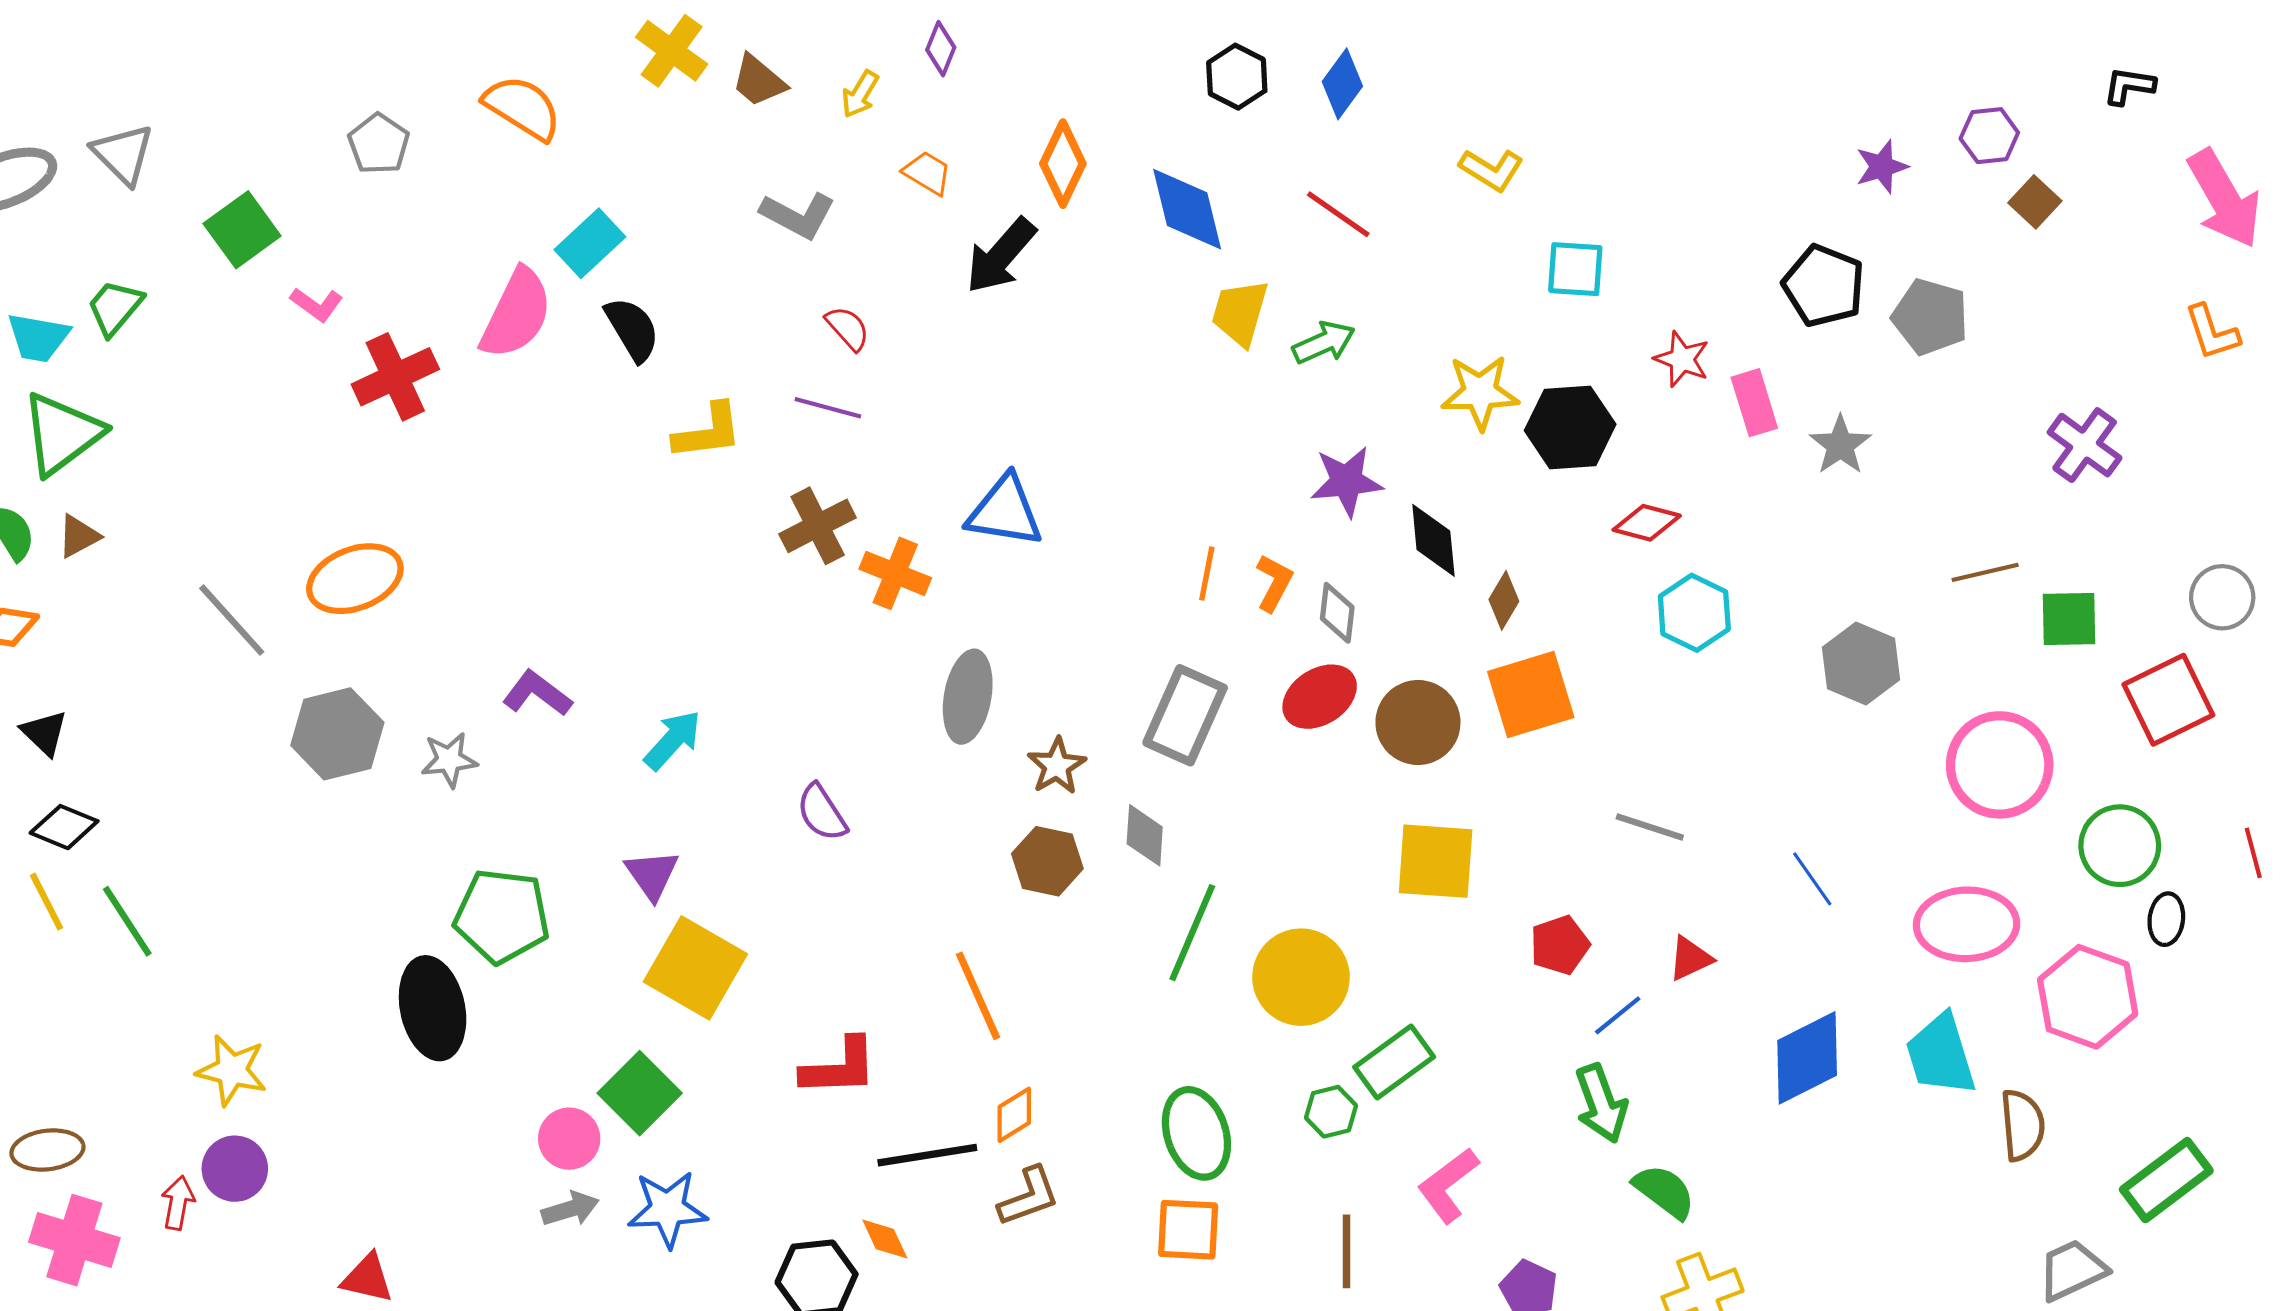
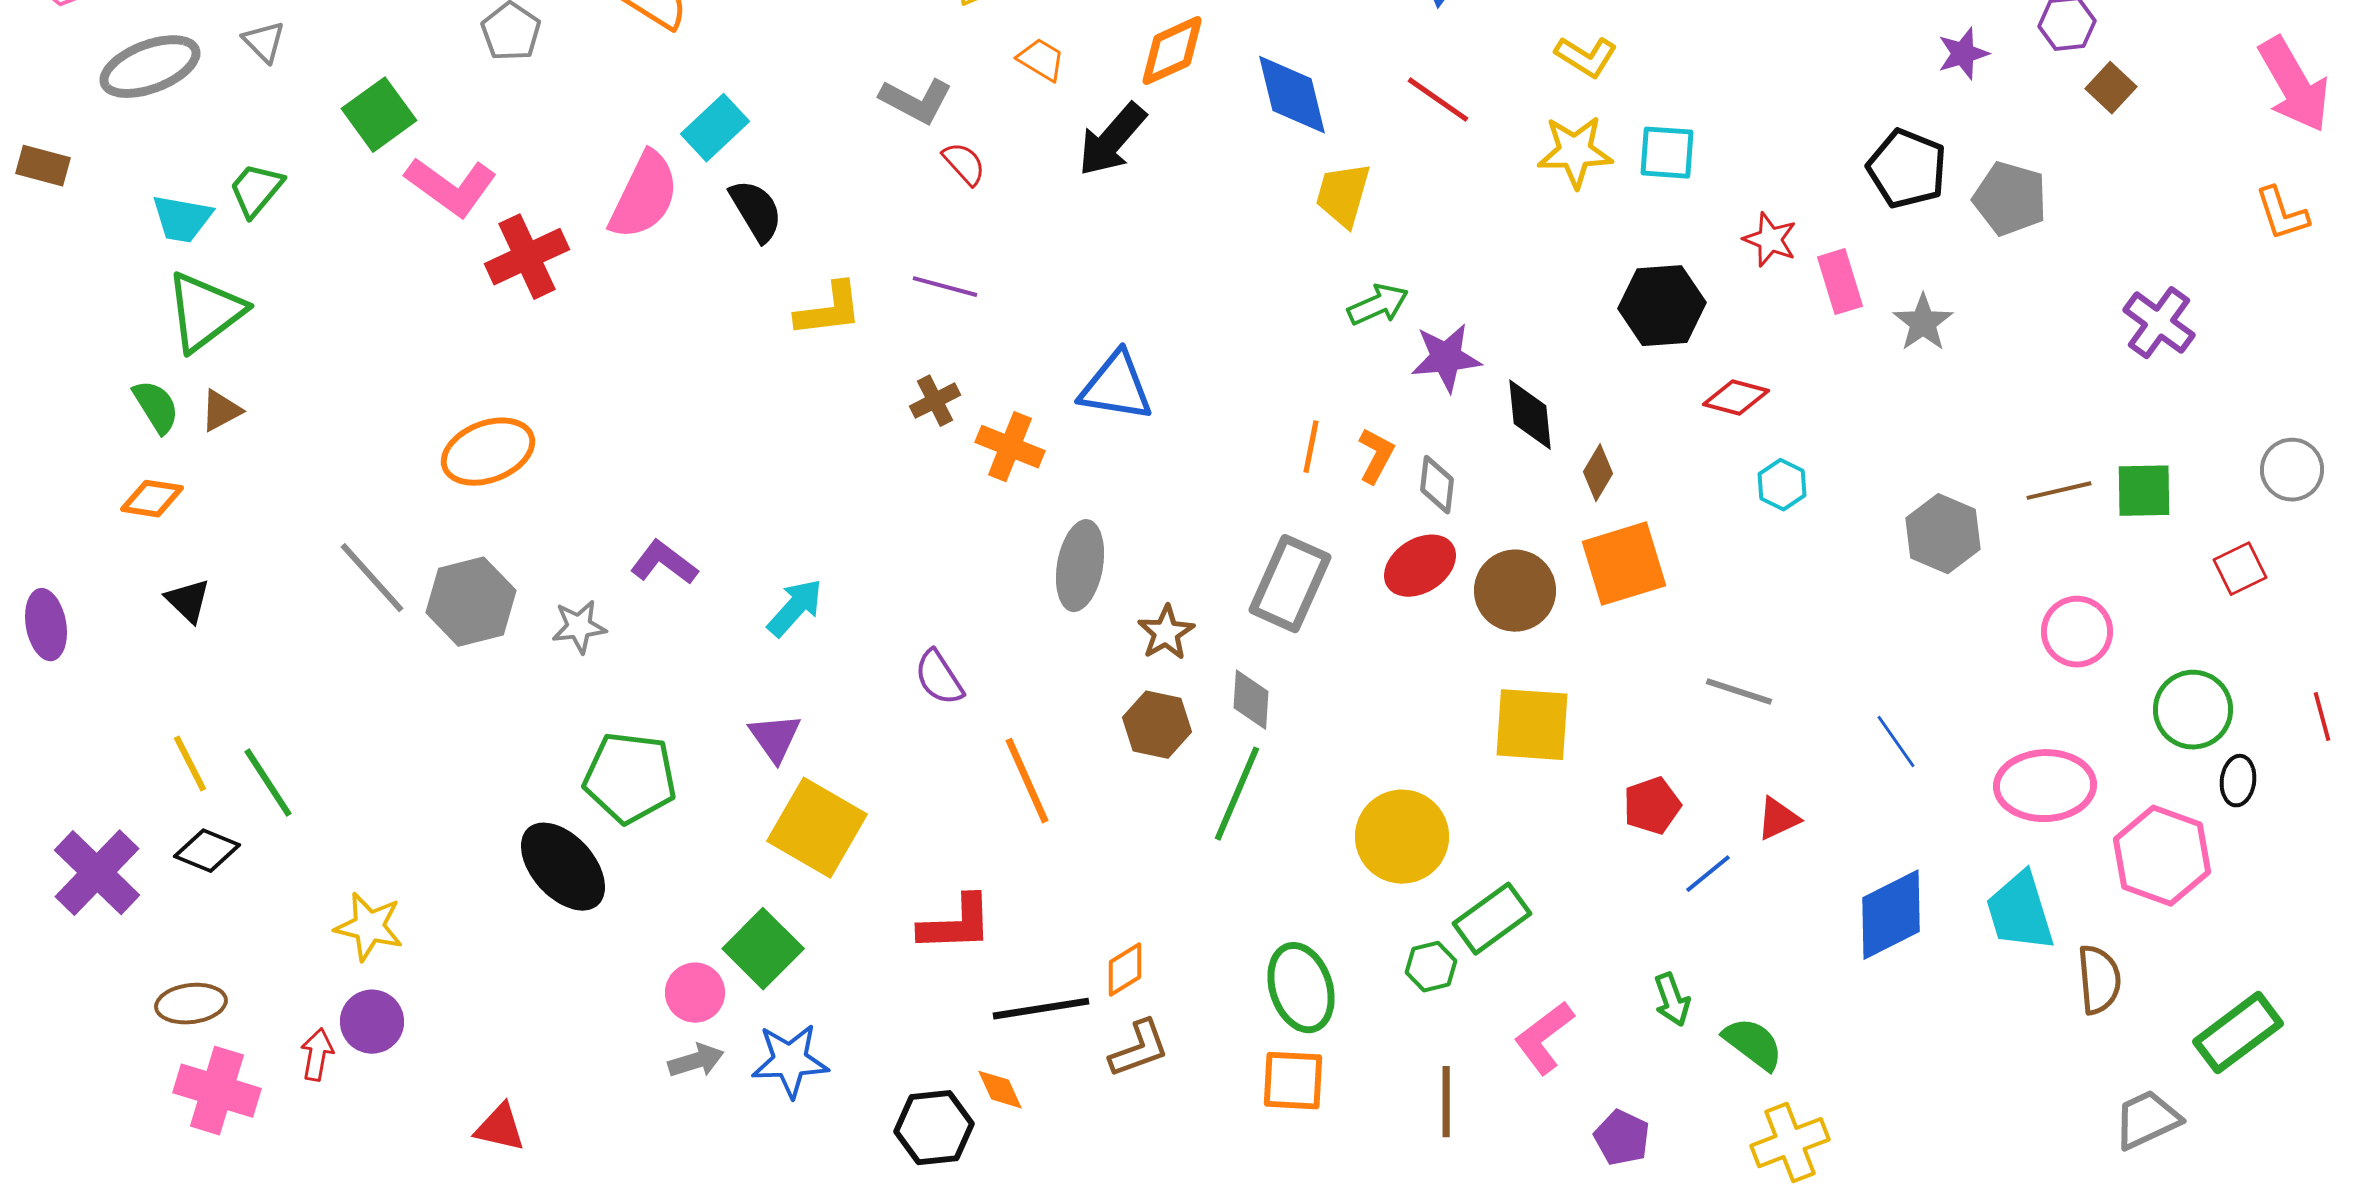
gray triangle: (123, 154) -> (264, 42), size x0.7
orange diamond: (1063, 164) -> (1172, 51), turned 40
pink L-shape: (317, 304) -> (451, 187), size x1.8
red semicircle: (848, 328) -> (964, 164), moved
green arrow: (1324, 343) -> (1378, 305), moved
yellow star: (1480, 392) -> (1575, 152), moved
brown cross: (818, 526) -> (935, 401), size x0.7
brown line: (1985, 572) -> (2059, 491), moved
cyan hexagon: (1694, 613) -> (1782, 485), size x0.7
gray line: (232, 620) -> (372, 578), moved
red square: (2168, 700) -> (2240, 569), size x0.6
pink circle: (2000, 765) -> (2077, 632), size x0.7
black diamond: (64, 827) -> (207, 851), moved
green line: (1192, 933) -> (1237, 794), moved
orange line: (978, 996) -> (1027, 781), moved
black ellipse: (433, 1008) -> (563, 867), turned -30
green arrow: (1601, 1103) -> (1672, 1000), moved, size x0.7

